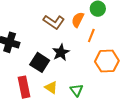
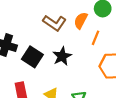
black square: (40, 62) -> (32, 57), moved

